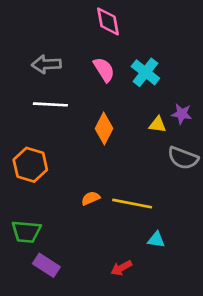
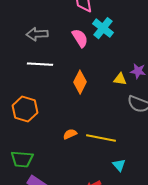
cyan cross: (145, 72) -> (103, 28), moved
cyan triangle: (156, 240) -> (119, 165), turned 40

